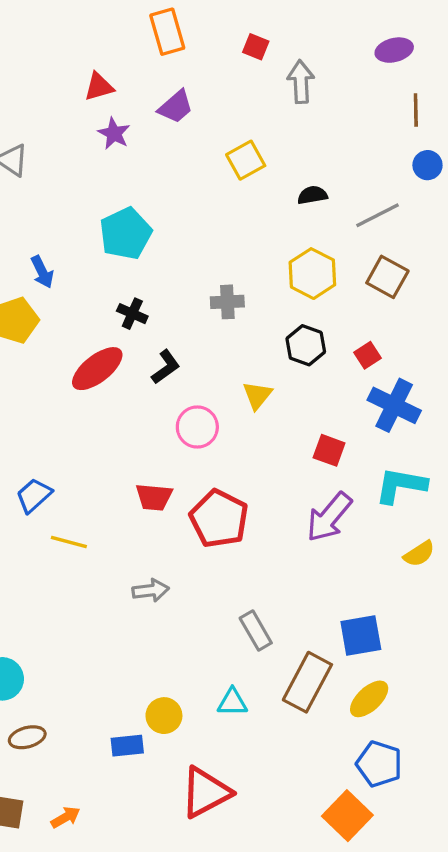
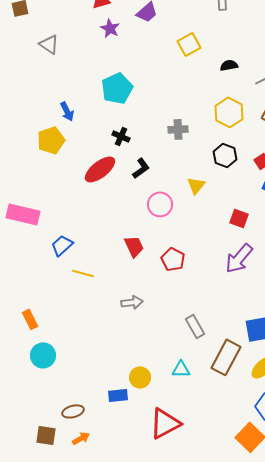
red trapezoid: (154, 497) -> (134, 246), turned -120
red pentagon: (219, 519) -> (173, 259), size x0.7
brown ellipse: (27, 737) -> (73, 411), moved

